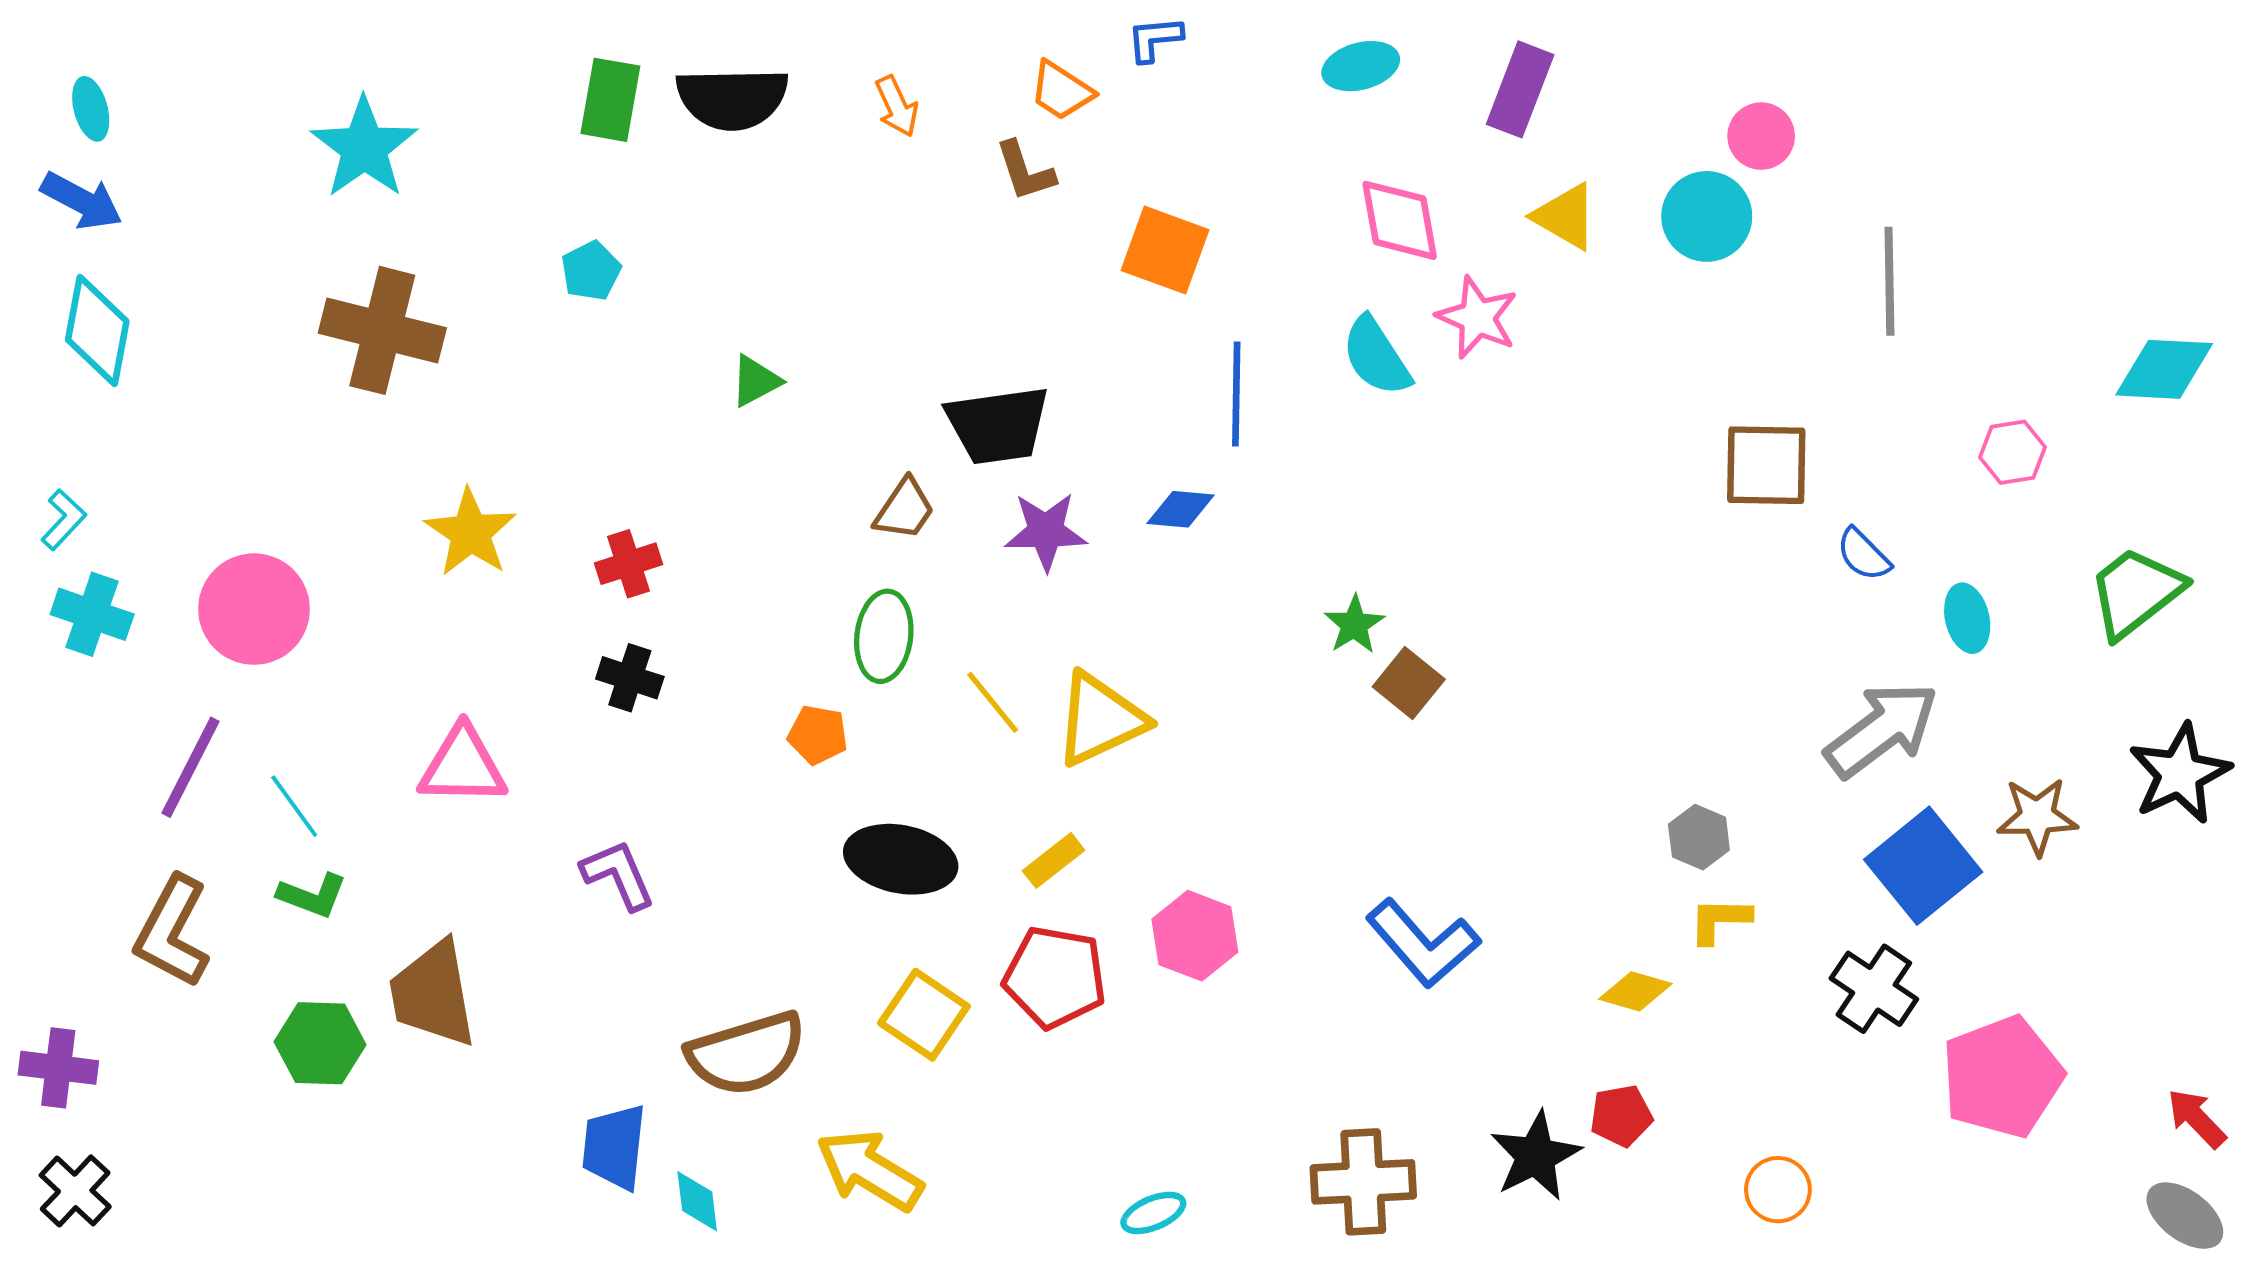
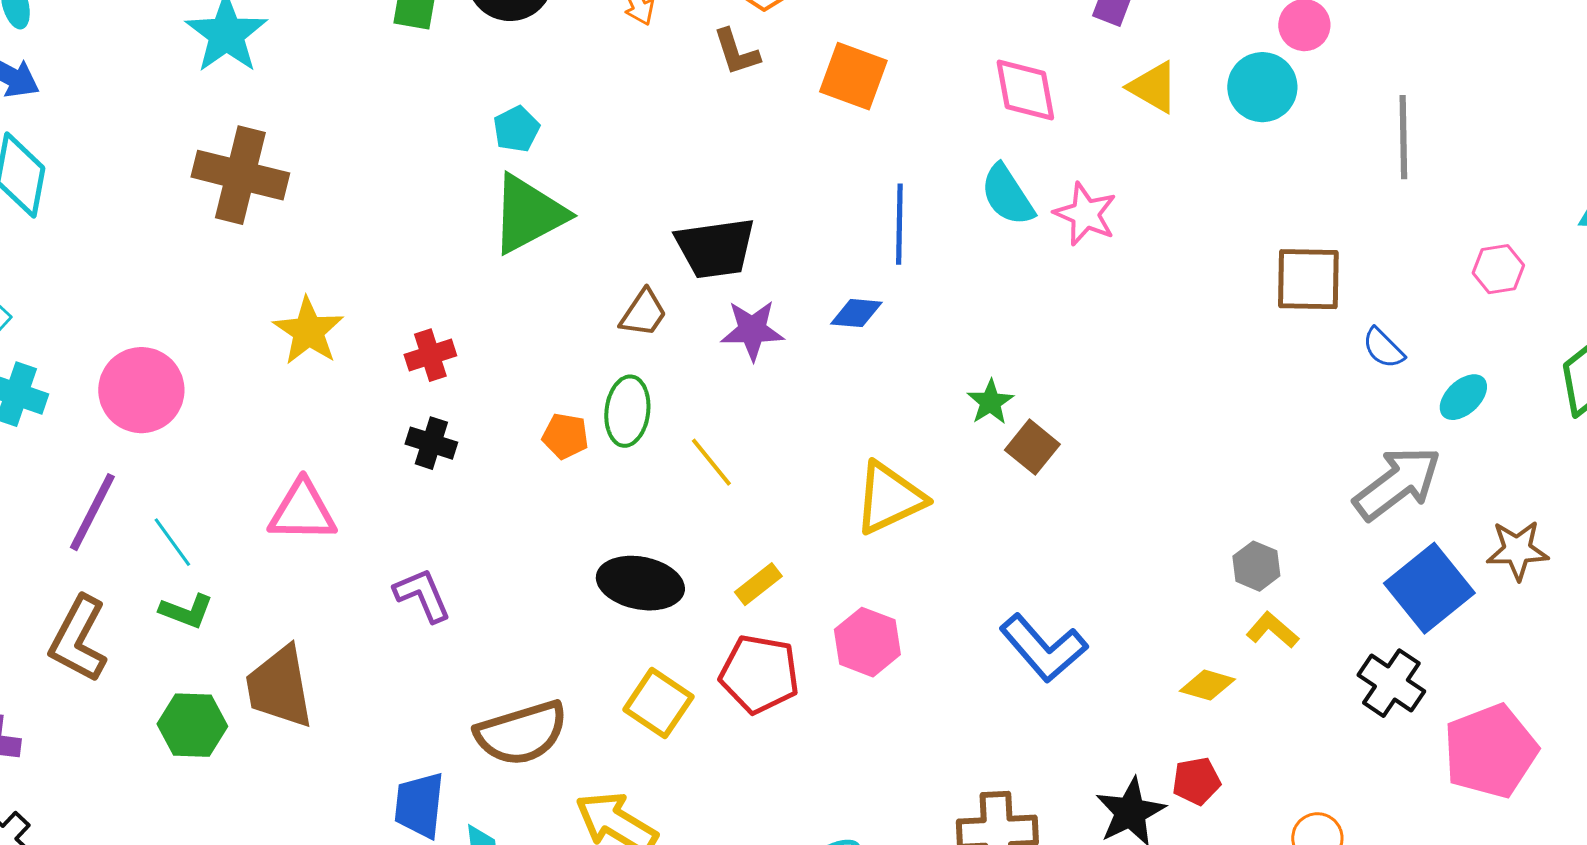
orange square: (1165, 250) -> (853, 76), moved
cyan pentagon: (591, 271) -> (516, 129), moved
pink star: (1477, 317) -> (1085, 214), moved
green triangle: (756, 381) -> (528, 214), size x2.0
cyan ellipse: (1967, 618) -> (1463, 397), turned 60
yellow triangle: (1100, 719) -> (889, 498), moved
orange pentagon: (818, 735) -> (565, 436), moved
yellow L-shape: (1720, 920) -> (1272, 630), turned 40

